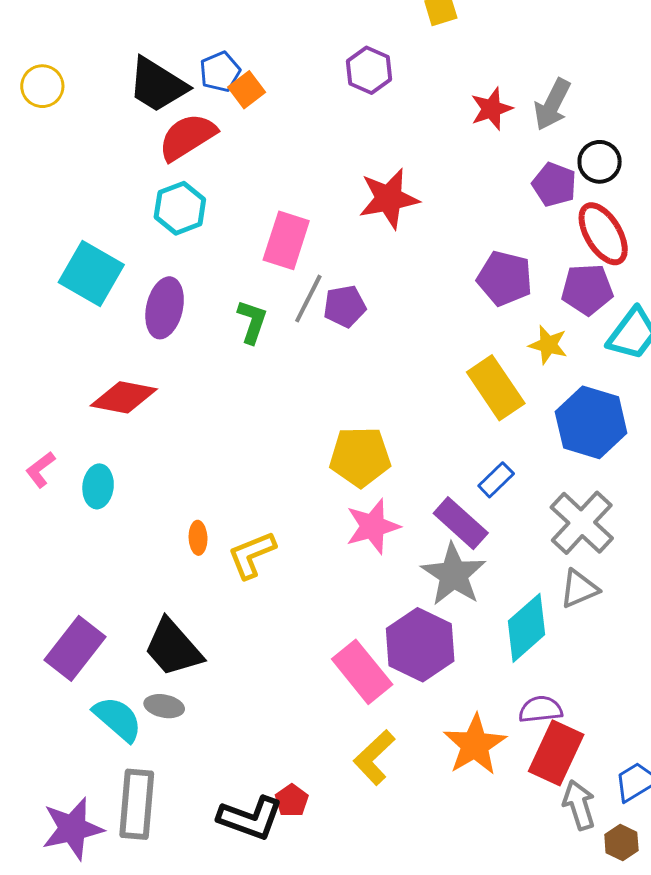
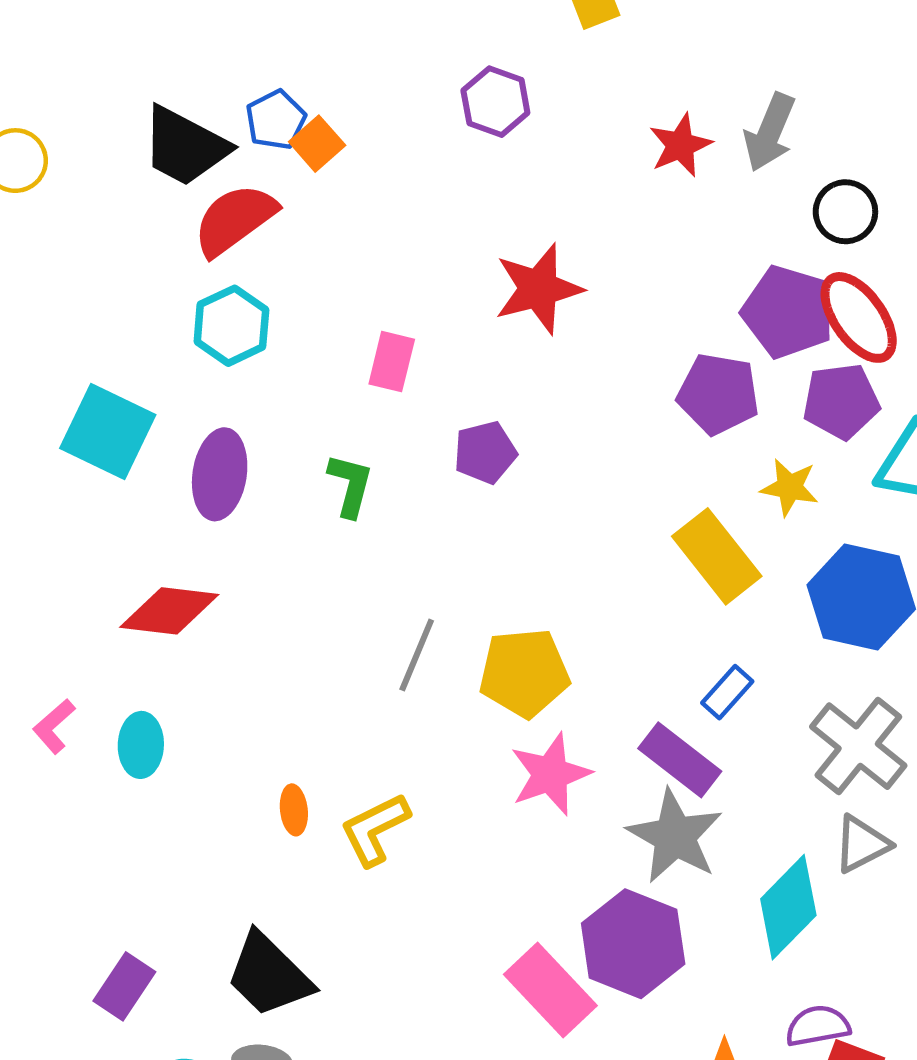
purple pentagon: (554, 184) -> (788, 312), moved, size x1.4
pink rectangle: (286, 240) -> (392, 362), size x0.7
gray line: (308, 299) -> (417, 655), moved
purple rectangle: (75, 648) -> (124, 986), size x0.7

